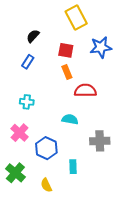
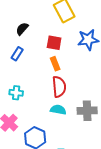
red semicircle: (85, 91) -> (59, 87), moved, turned 85
gray cross: (100, 141) -> (87, 111), moved

